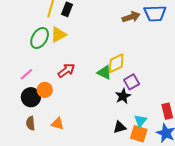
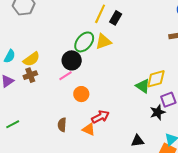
red arrow: (66, 70) -> (100, 117), moved
black circle: (31, 97) -> (72, 60), moved
black triangle: (120, 127) -> (138, 141), moved

